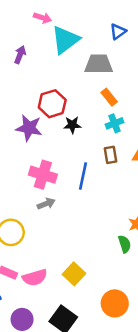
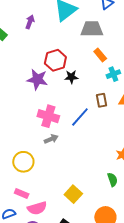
cyan cross: (114, 123) -> (113, 74), moved
blue line: (83, 176) -> (80, 117), turned 30
green semicircle: (125, 244) -> (112, 180), moved
pink semicircle: (35, 278) -> (37, 208), moved

